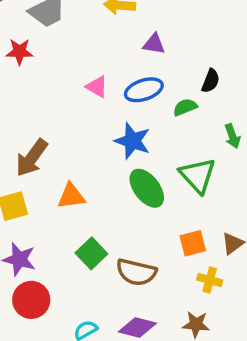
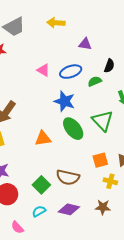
purple triangle: (154, 44) -> (85, 44), moved
orange triangle: (71, 196) -> (43, 139), moved
green square: (91, 253) -> (41, 185), moved

